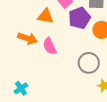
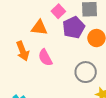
orange arrow: (28, 38) -> (23, 51), turned 54

